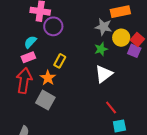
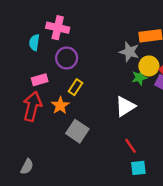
purple circle: (53, 26) -> (67, 58), moved
cyan semicircle: (30, 42) -> (34, 43), moved, turned -40
green star: (101, 49) -> (139, 77), moved
gray square: (45, 100) -> (77, 131), moved

